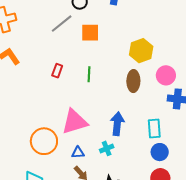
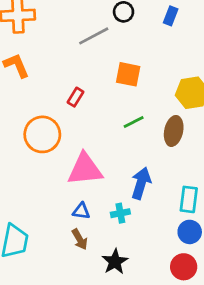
orange square: (90, 33) -> (128, 74), moved
green line: (89, 74) -> (134, 122), moved, turned 49
orange circle: (44, 141) -> (42, 134), moved

